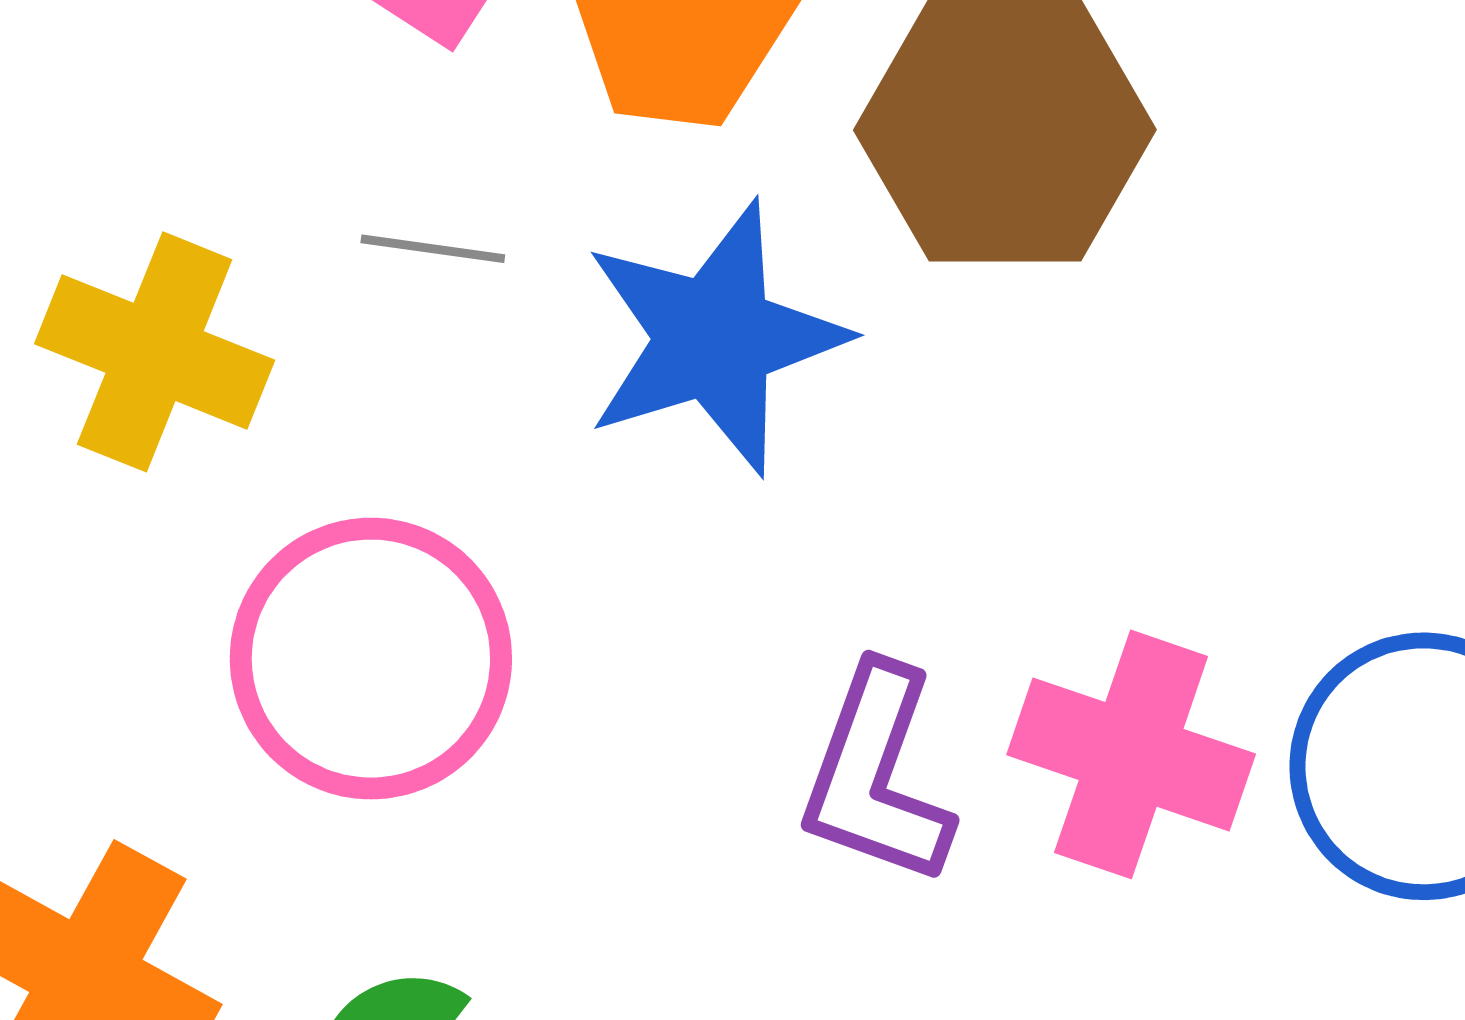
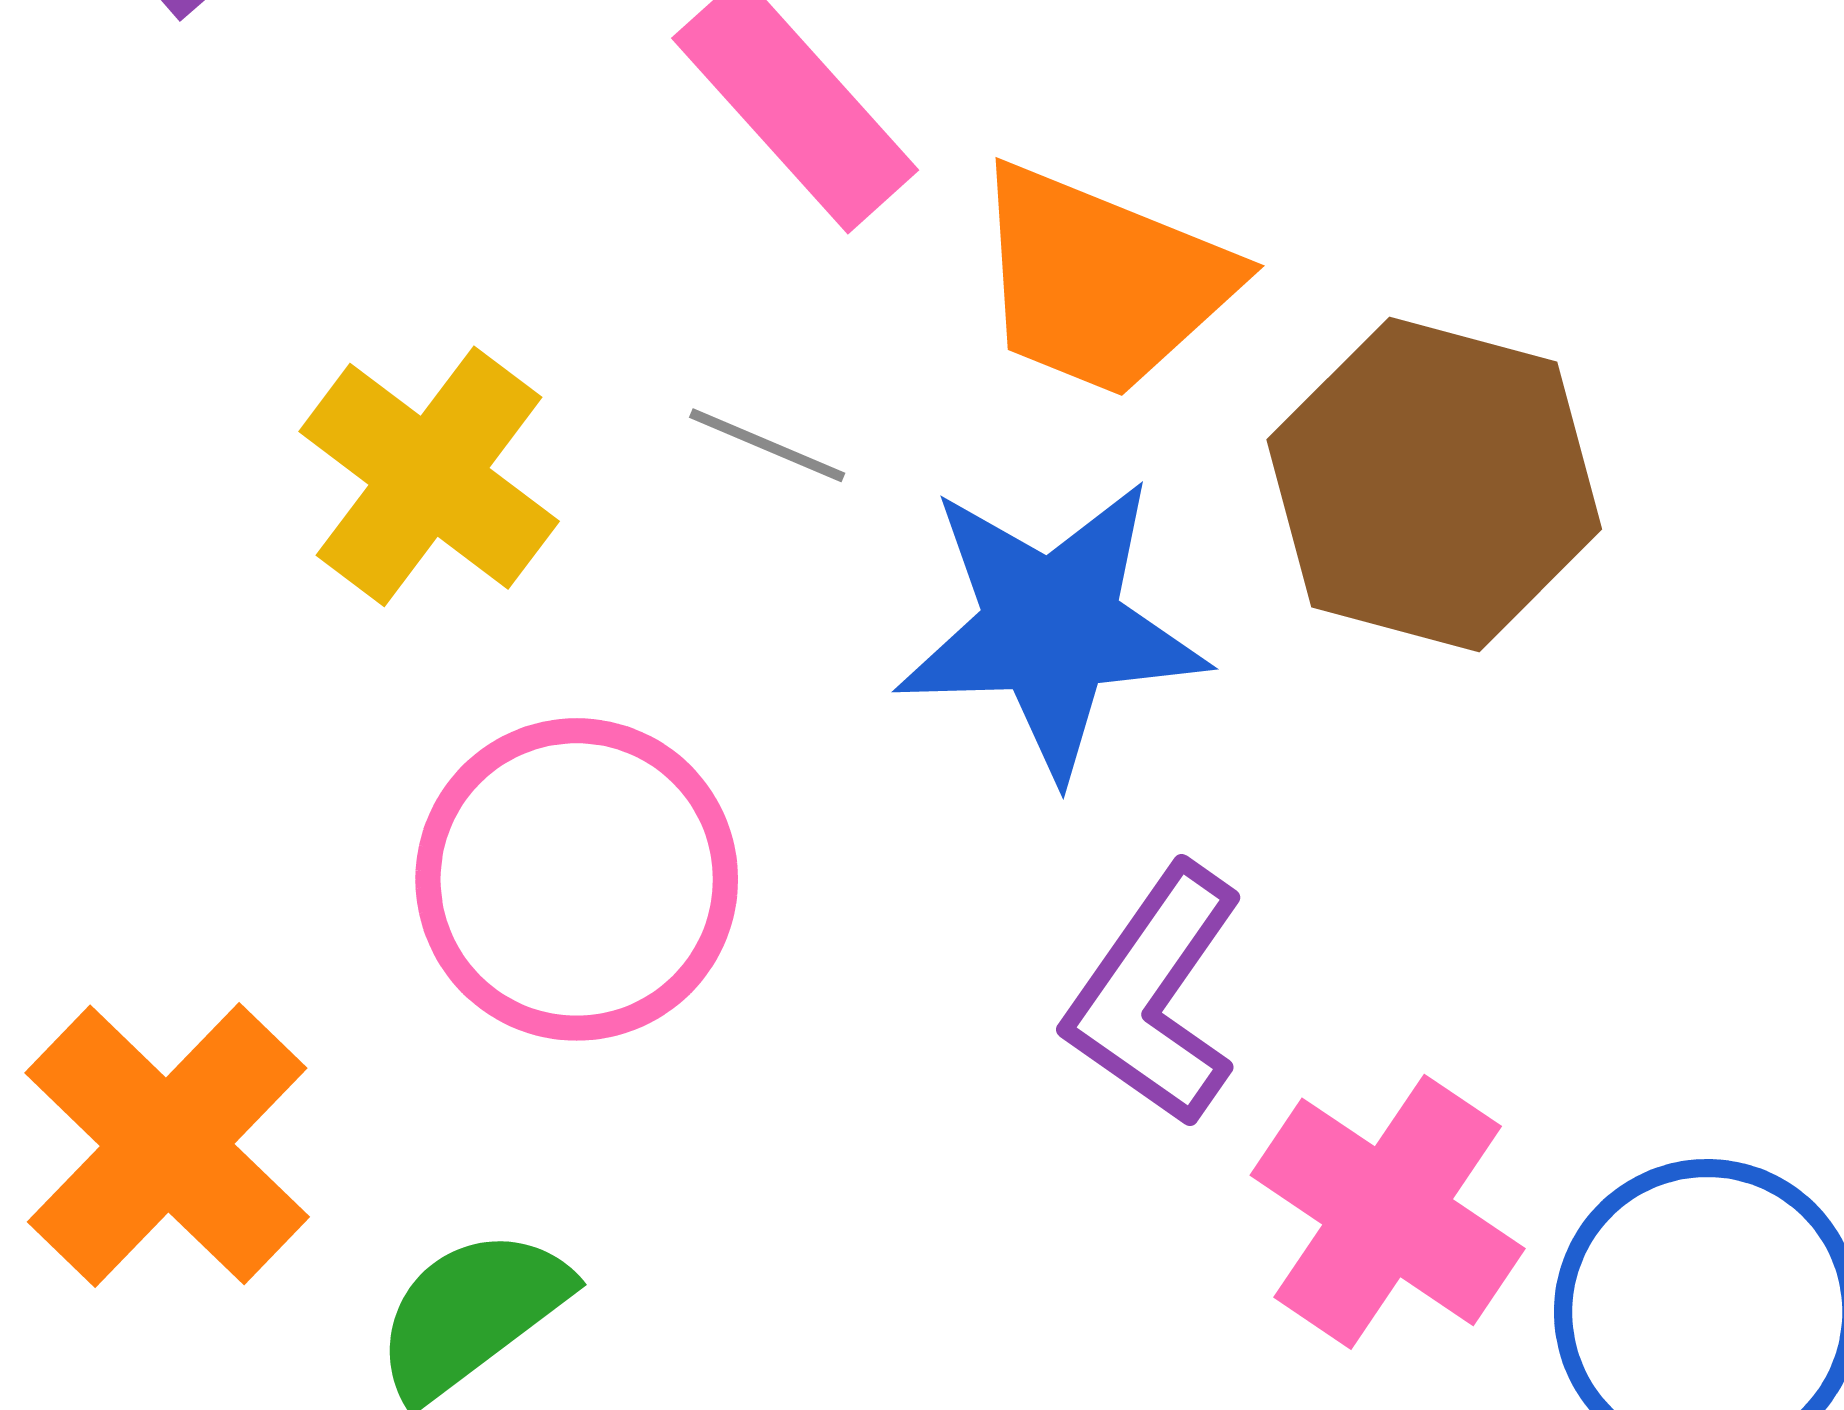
purple L-shape: (876, 775) -> (1155, 995), moved

